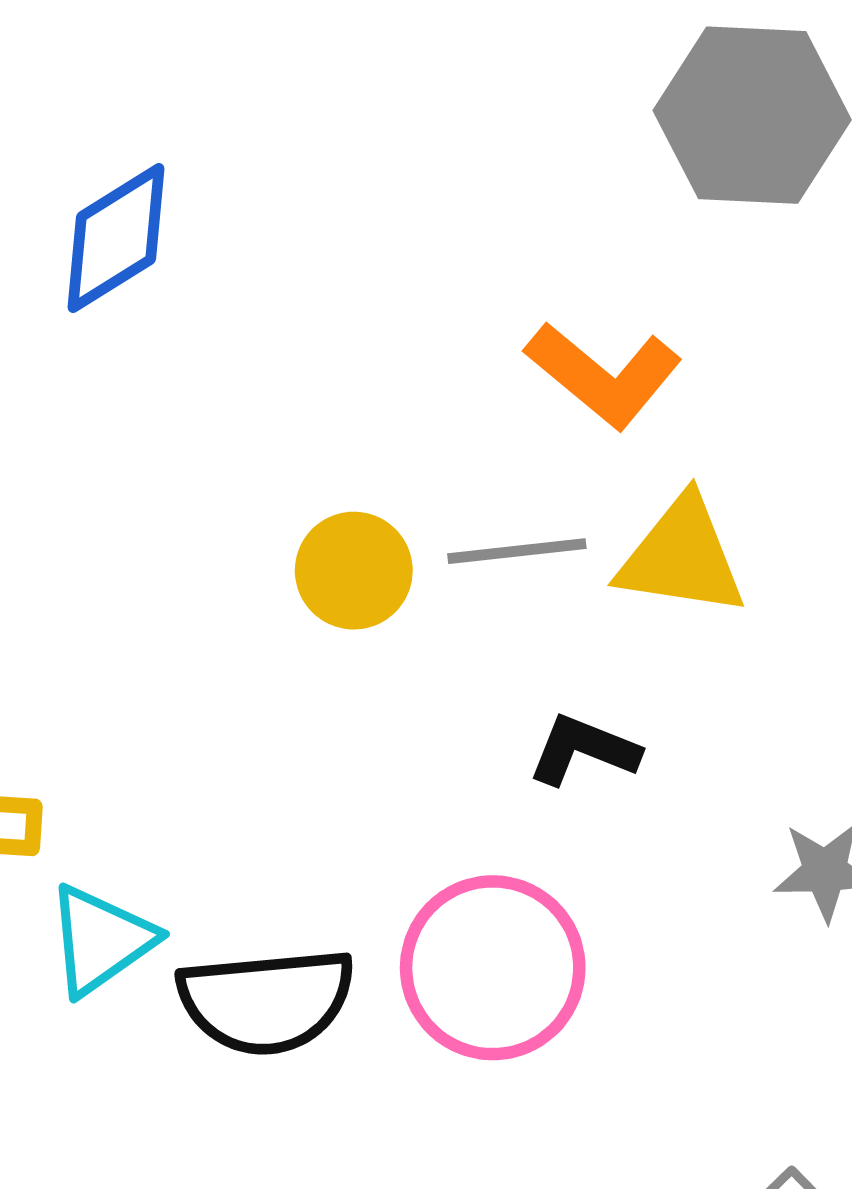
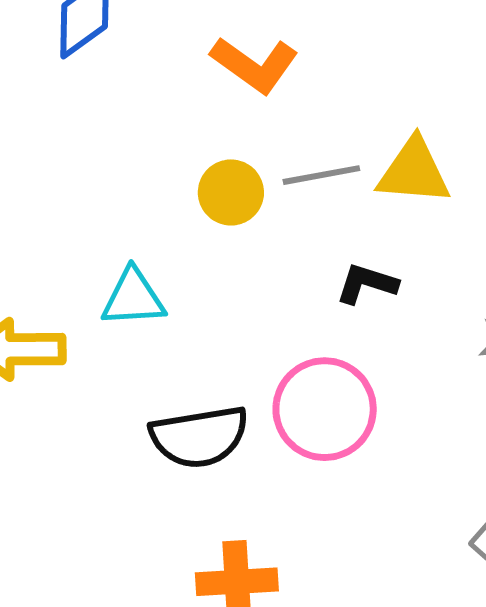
orange L-shape: (604, 375) -> (255, 65), moved
cyan triangle: (101, 940) -> (133, 298), moved, turned 36

